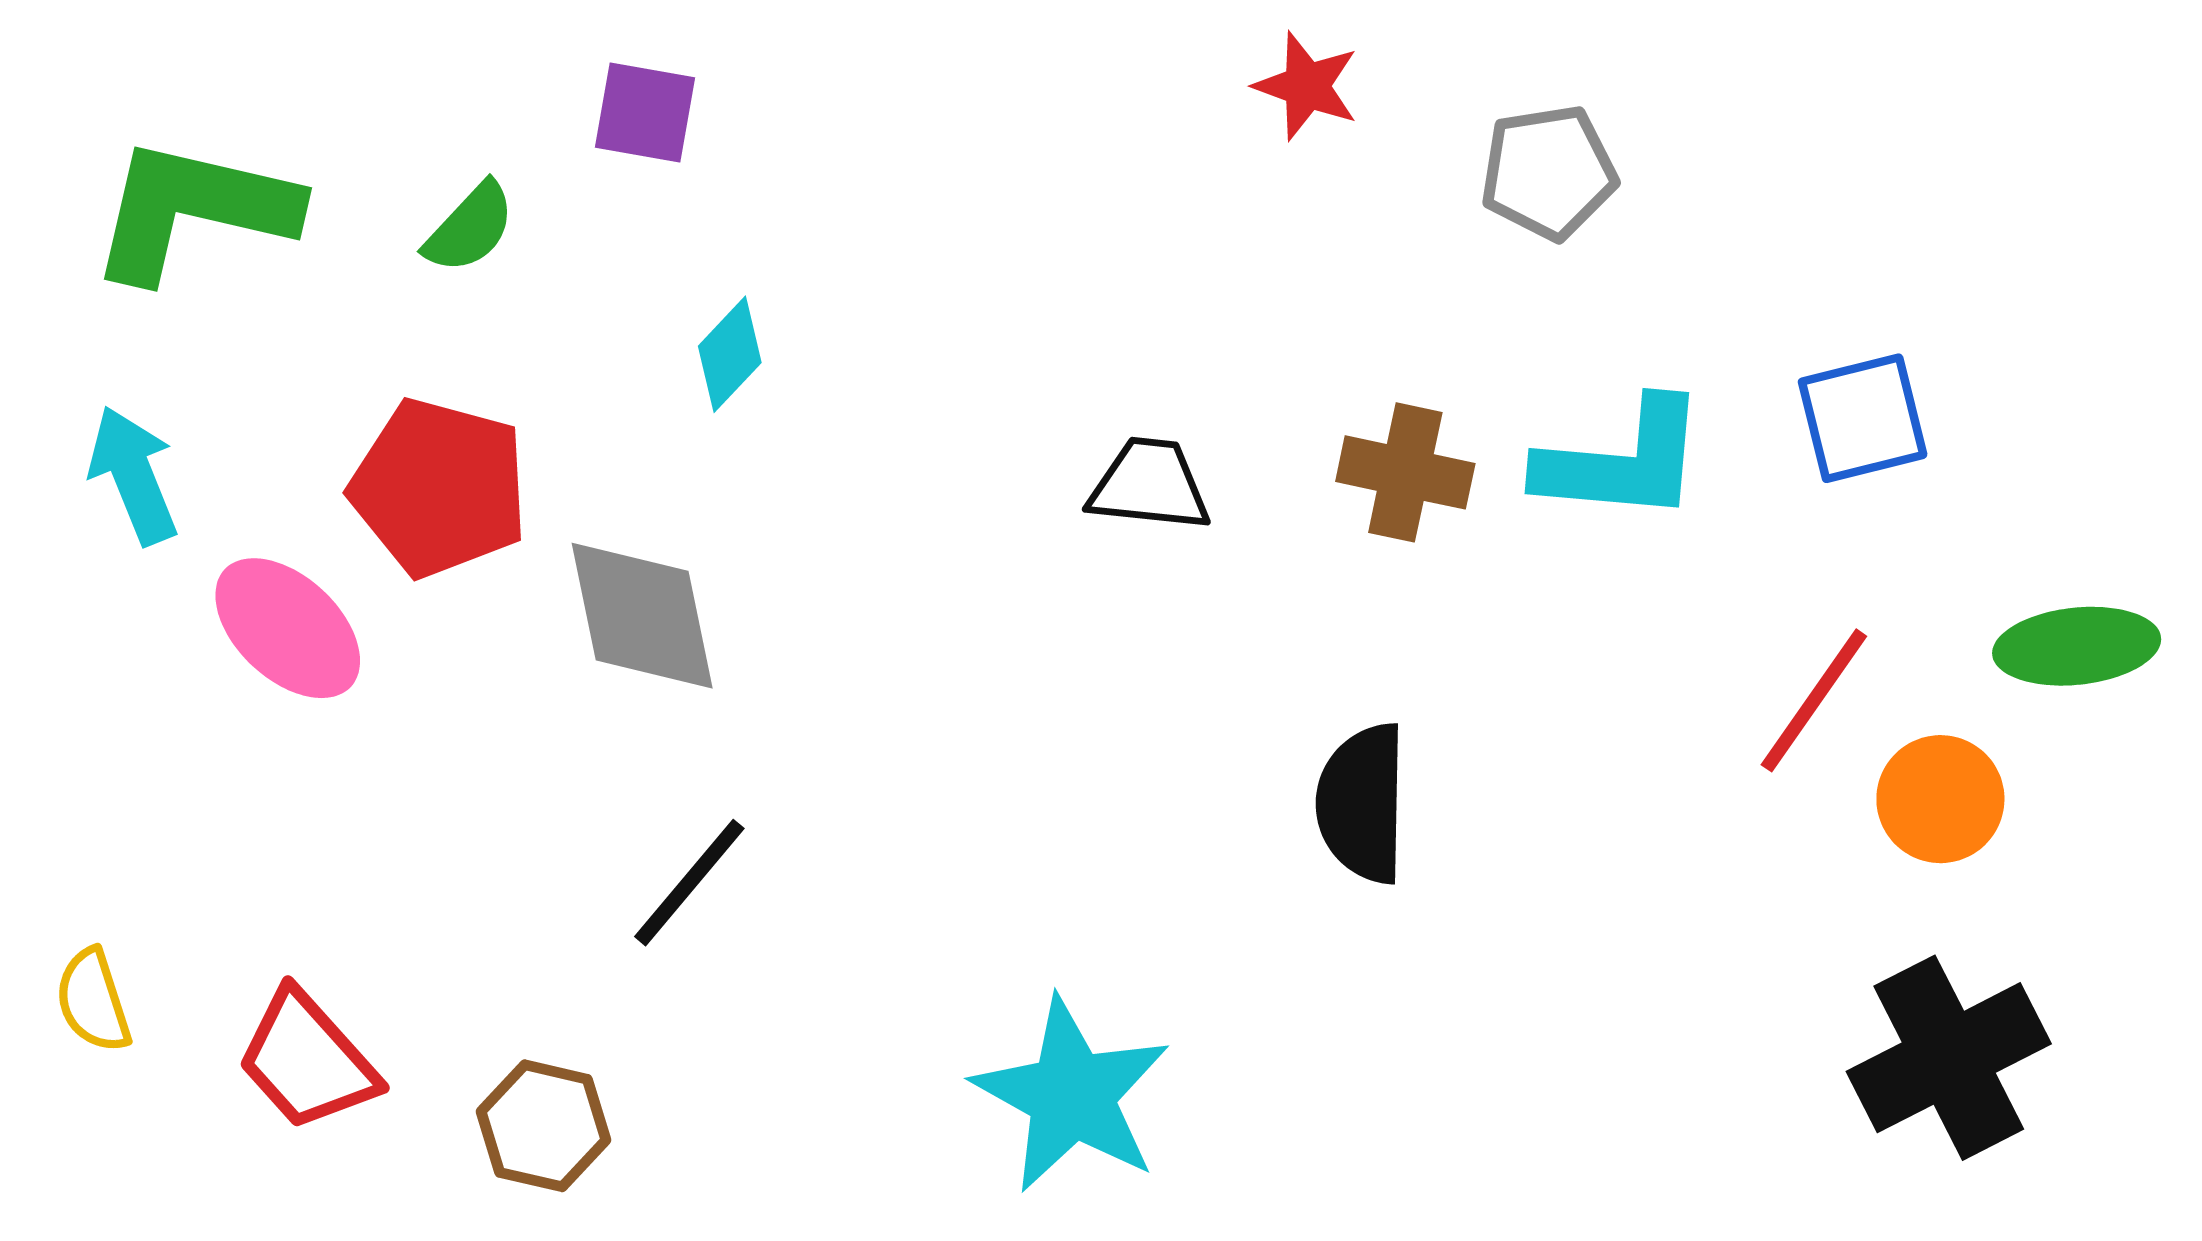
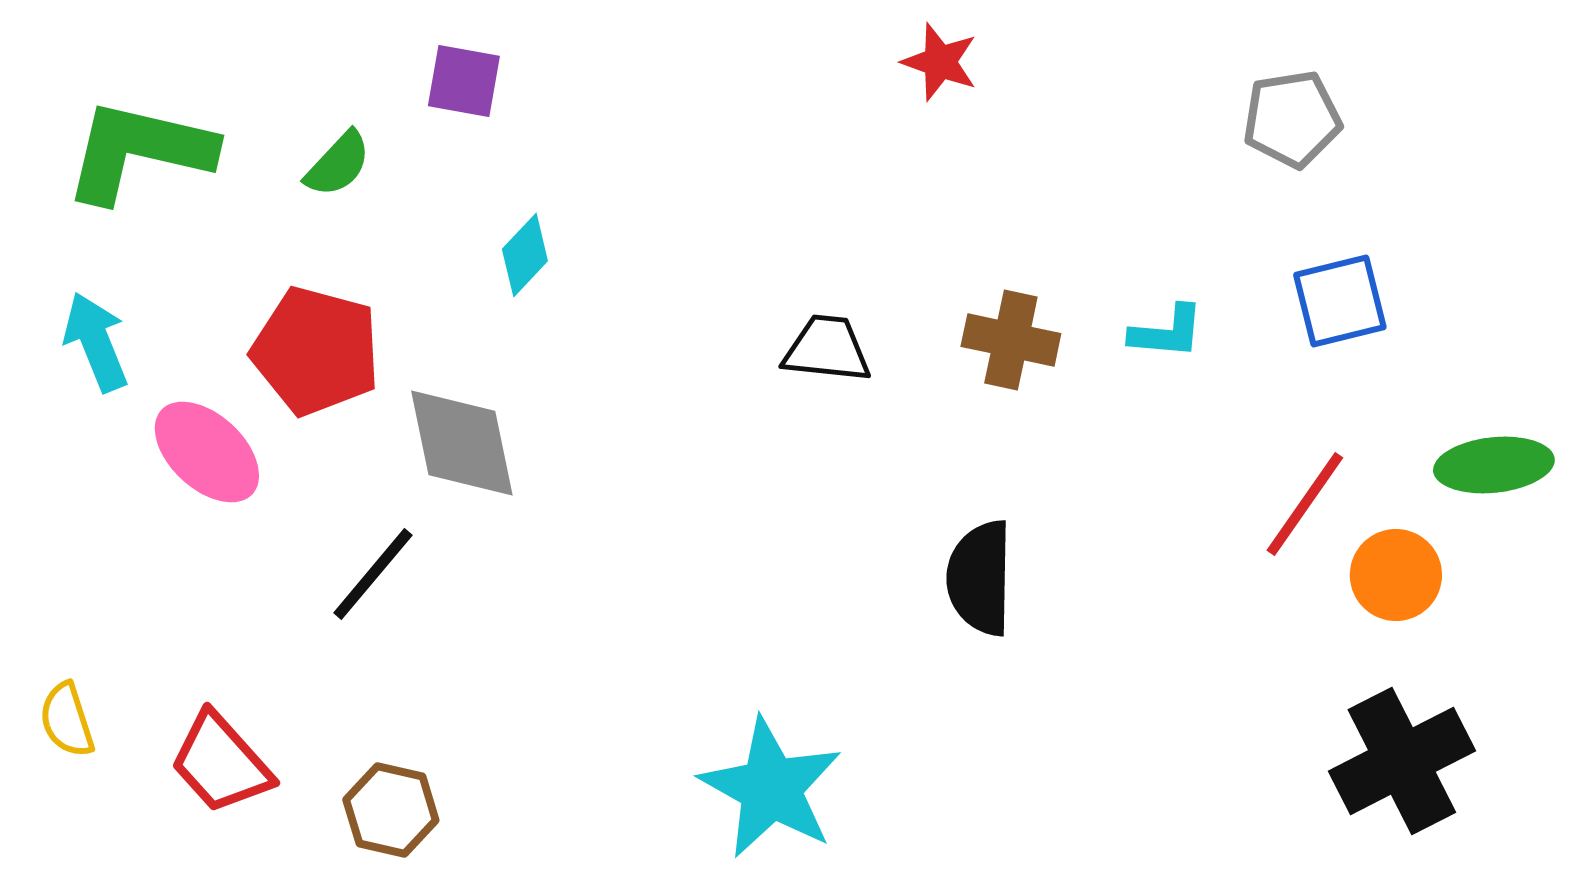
gray pentagon: (1548, 172) -> (1292, 119), moved
cyan L-shape: (1622, 461) -> (1167, 332), size x0.6
black line: (689, 883) -> (373, 574), moved

